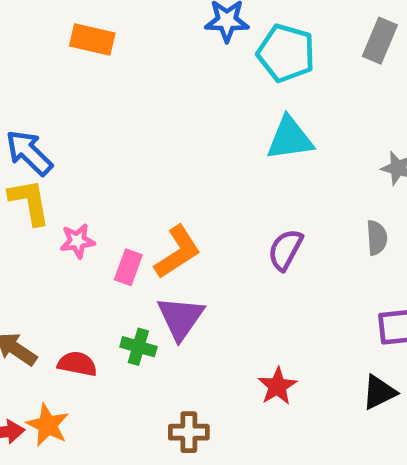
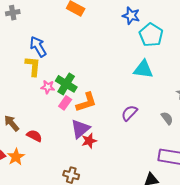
gray semicircle: (377, 238) -> (167, 118), turned -48
green cross: (138, 347) -> (66, 84), moved, size x1.5
red star: (277, 386) -> (89, 141), moved

